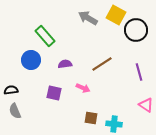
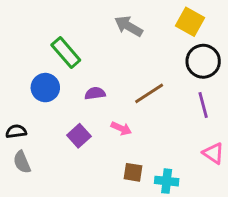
yellow square: (116, 15) -> (190, 22), moved
black circle: (136, 30) -> (203, 61), moved
purple square: (54, 93) -> (79, 136), turned 35

